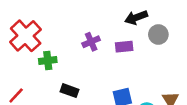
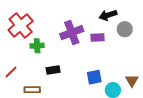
purple cross: (91, 42) -> (72, 33), size x1.6
black rectangle: (69, 91) -> (53, 70), turned -32

